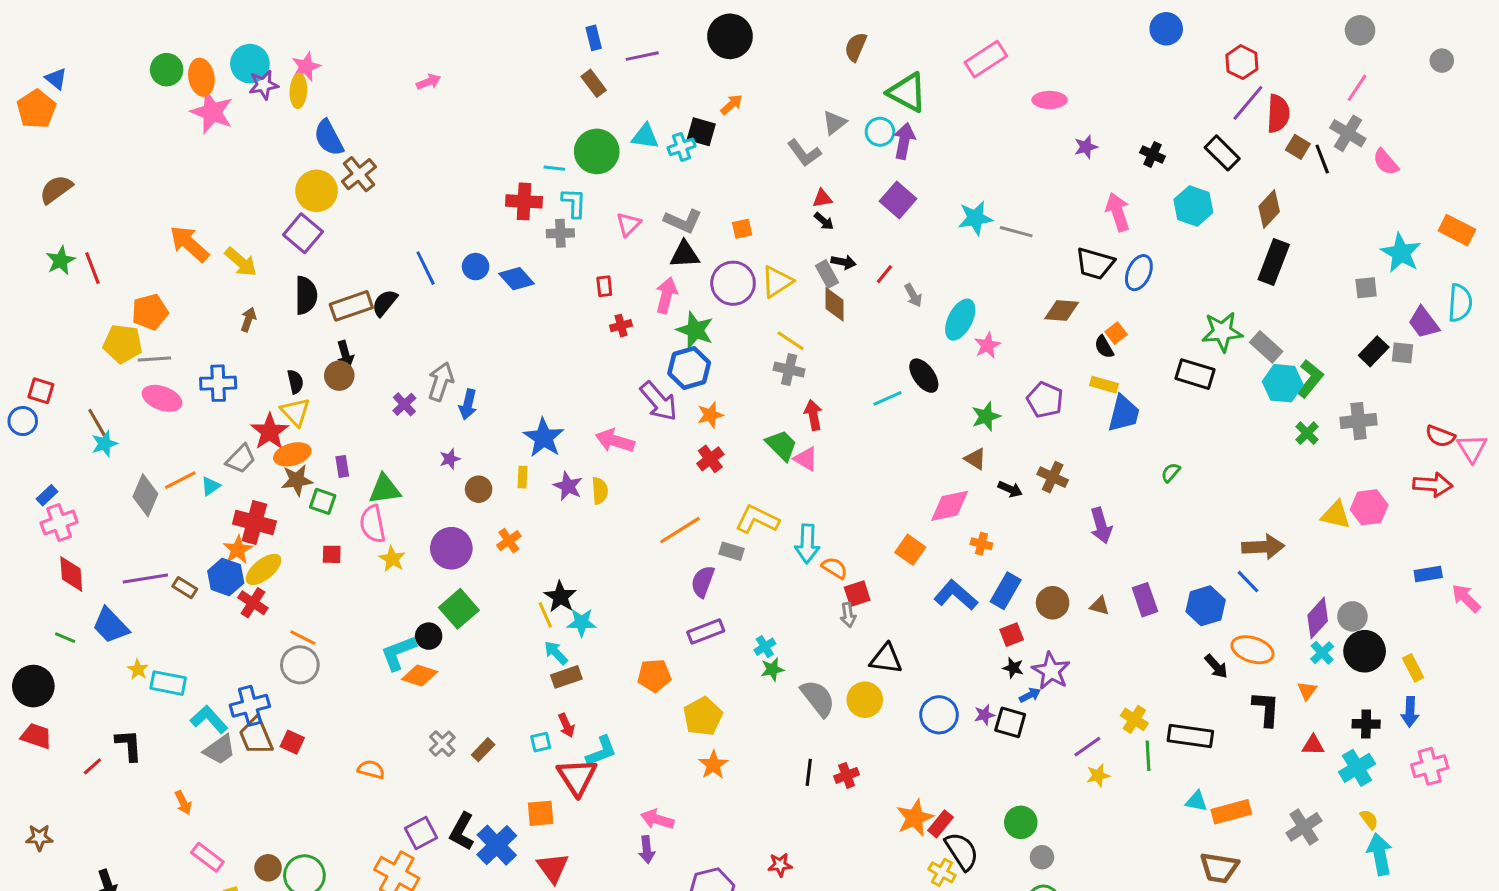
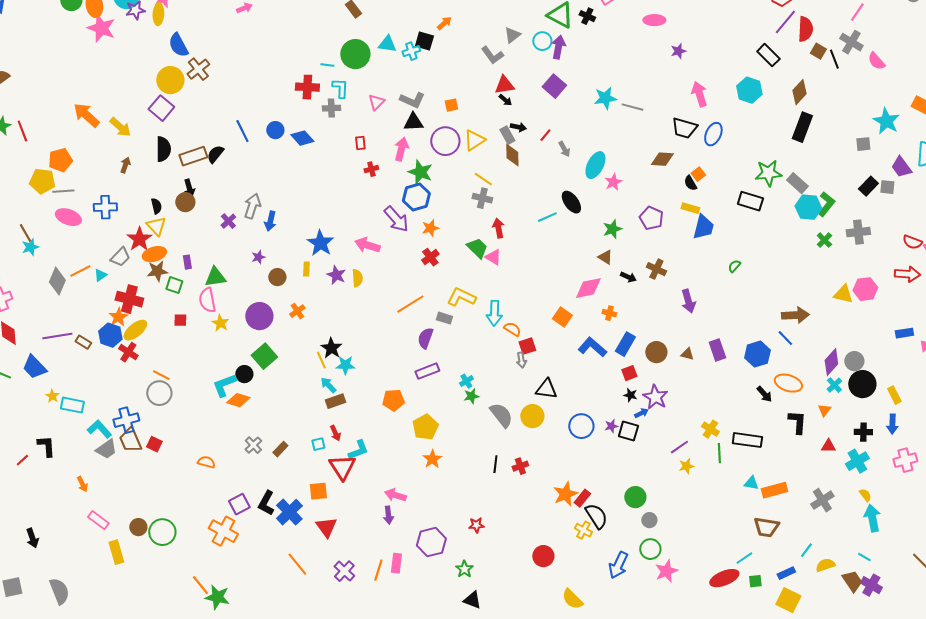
black cross: (1153, 154) -> (587, 16), moved
red triangle: (822, 198) -> (504, 85), size x1.5

